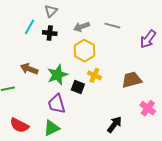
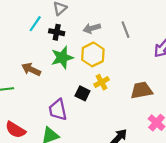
gray line: (112, 26) -> (126, 30), turned 49
green star: (57, 75) -> (62, 58), moved
yellow cross: (94, 75) -> (101, 82), turned 32

